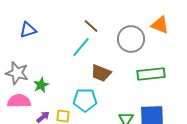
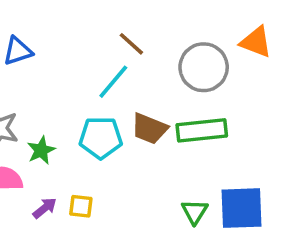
green rectangle: (151, 74) -> (202, 130), moved
cyan pentagon: (85, 100) -> (101, 138), moved

